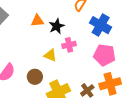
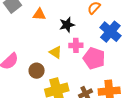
orange triangle: (37, 21) -> (39, 14), moved
pink pentagon: (104, 55) -> (94, 58), moved

